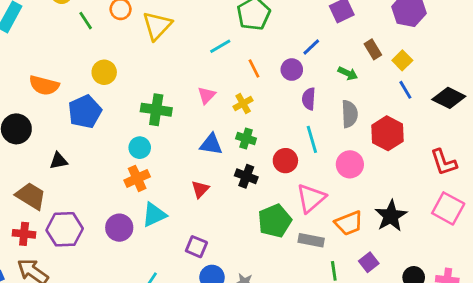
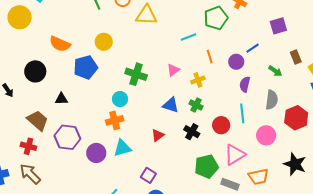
yellow triangle: (157, 26) -> (146, 15), turned 40
black star: (391, 216) -> (295, 164), moved, turned -30
purple hexagon: (65, 229) -> (67, 137), moved

